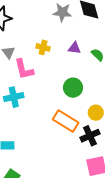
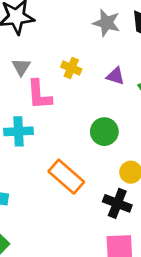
orange rectangle: (66, 121) -> (66, 177), moved
black cross: (90, 136) -> (117, 203), turned 36

